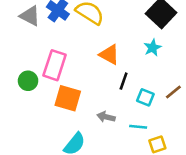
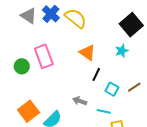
pink rectangle: (55, 65) -> (44, 56), turned -45
orange square: (68, 98) -> (28, 111), moved, turned 30

